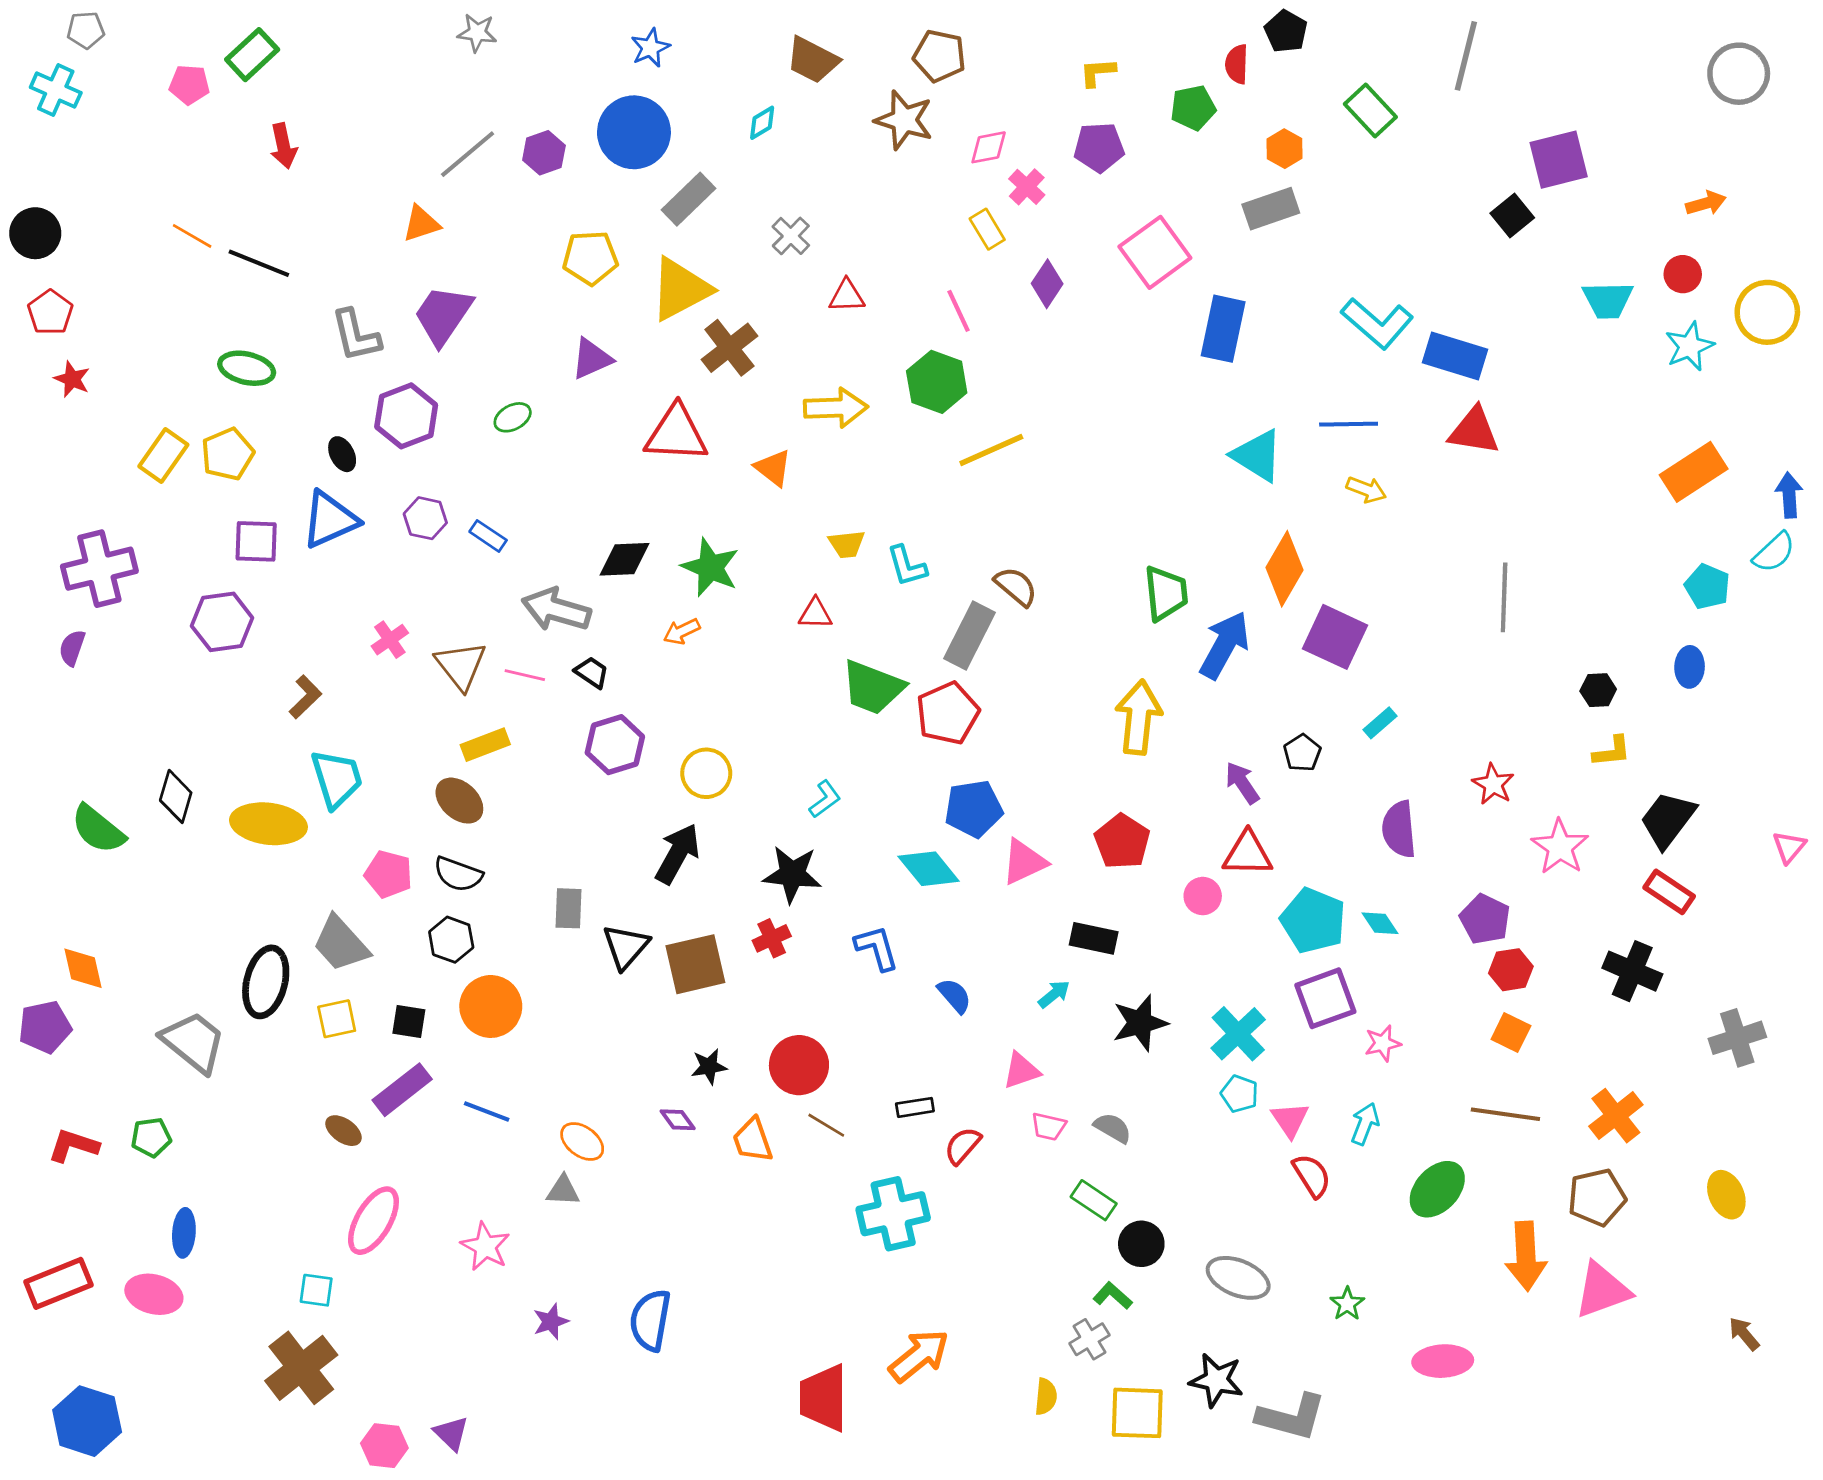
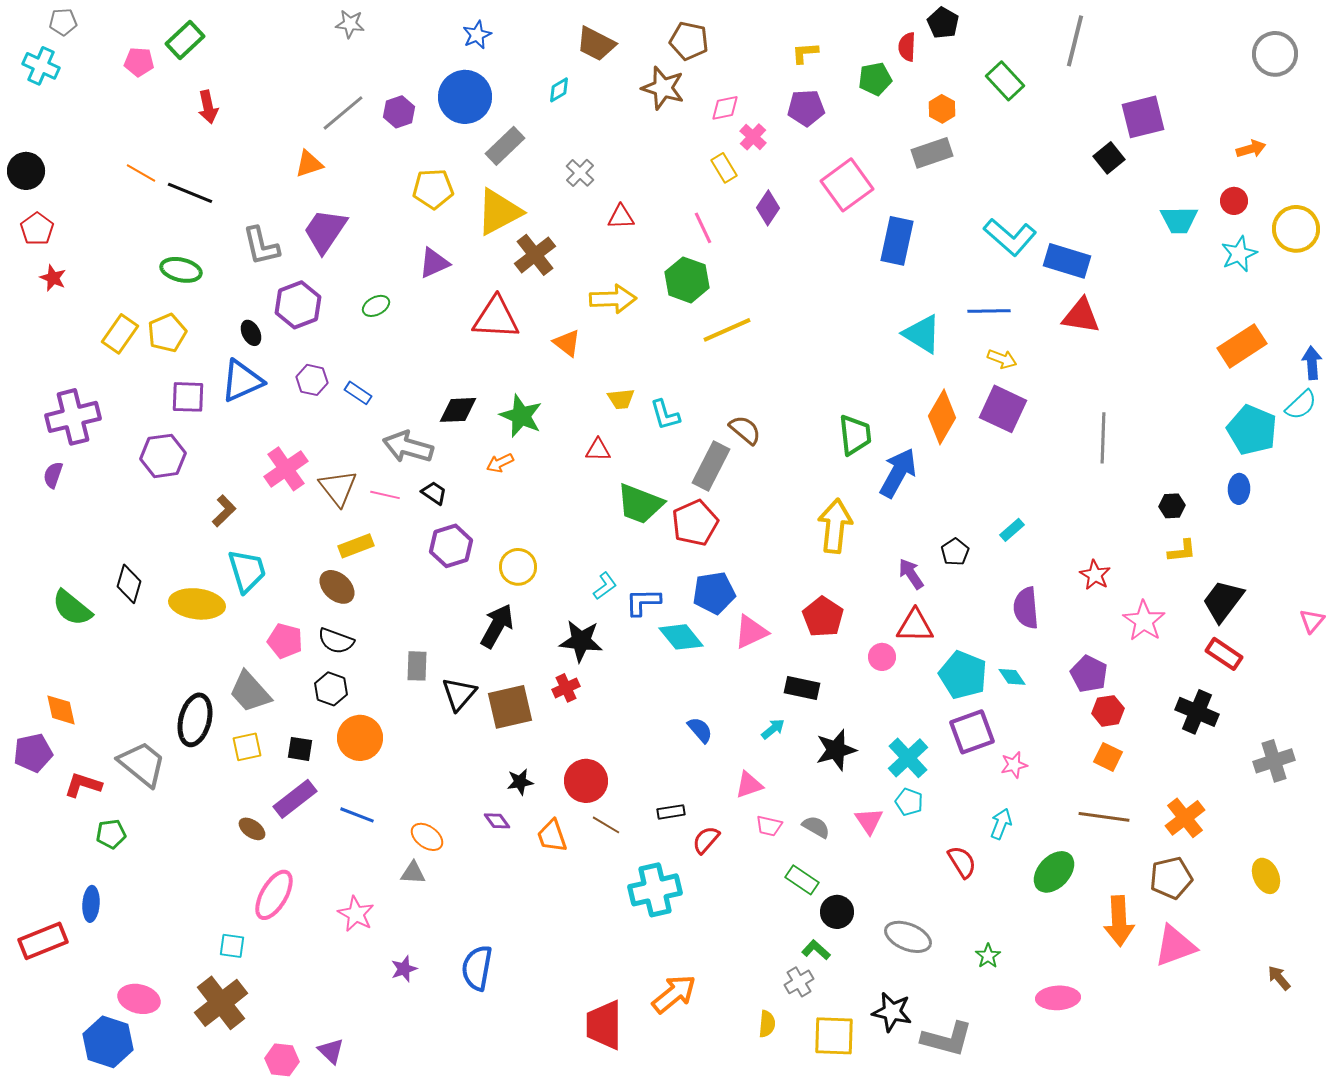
cyan pentagon: (1707, 586) -> (1252, 430), size x1.5
purple square: (1335, 637) -> (1003, 409), moved
pink cross: (390, 640) -> (286, 469), size x1.6
blue L-shape: (877, 948) -> (643, 602), moved, turned -75
pink triangle: (1290, 1120) -> (869, 821), moved
red L-shape: (73, 1146) -> (83, 785), moved
blue ellipse: (184, 1233) -> (91, 904), moved
pink ellipse: (154, 1294) -> (139, 999), moved
blue hexagon: (87, 1421) -> (108, 1042), moved

